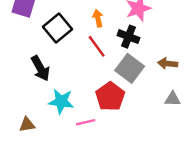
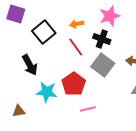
orange arrow: (98, 18) -> (77, 24), turned -88
red pentagon: (110, 97) -> (74, 84), moved
pink line: (86, 122) -> (88, 109), moved

